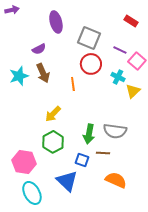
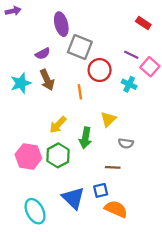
gray square: (89, 38) -> (80, 47), moved
yellow triangle: (133, 91) -> (108, 119), moved
gray semicircle: (115, 131) -> (126, 143), size x0.6
green arrow: (89, 134) -> (85, 138), moved
blue square: (82, 160) -> (101, 190), moved, turned -32
pink hexagon: (24, 162) -> (28, 156), moved
orange semicircle: (116, 180) -> (116, 209), moved

